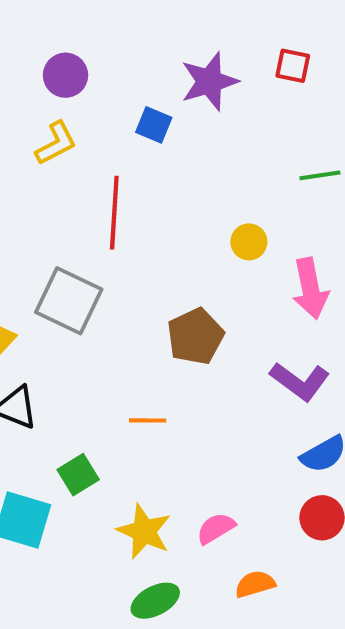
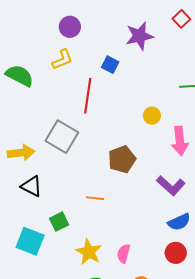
red square: (293, 66) -> (181, 19), moved, turned 30
blue square: (154, 125) -> (110, 65), moved
pink semicircle: (216, 528) -> (124, 253), turned -48

